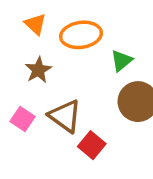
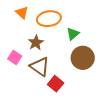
brown star: (38, 70) -> (36, 43), moved
pink square: (23, 119) -> (15, 57), moved

